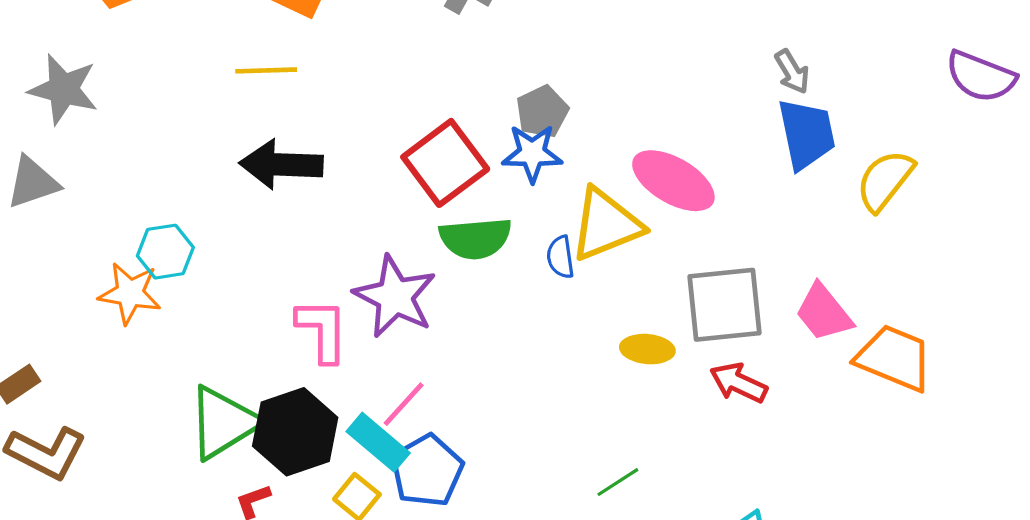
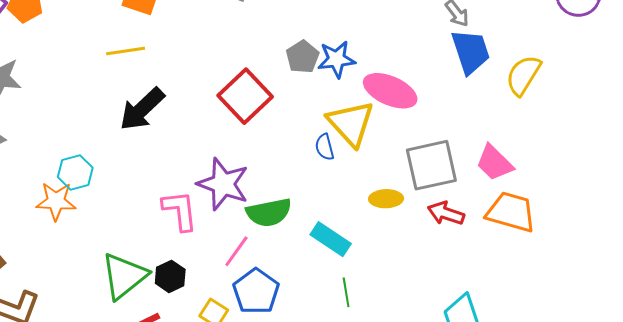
blue star: (532, 153) -> (336, 59), moved
black arrow: (281, 165) -> (142, 109), turned -39
yellow triangle: (606, 225) -> (351, 123), turned -44
green semicircle: (475, 238) -> (269, 212), moved
orange trapezoid: (894, 358) -> (511, 212), moved
black hexagon: (295, 432) -> (170, 276), size x0.6
cyan rectangle: (378, 442) -> (331, 239), moved
green line: (618, 482) -> (346, 292), moved, turned -60

